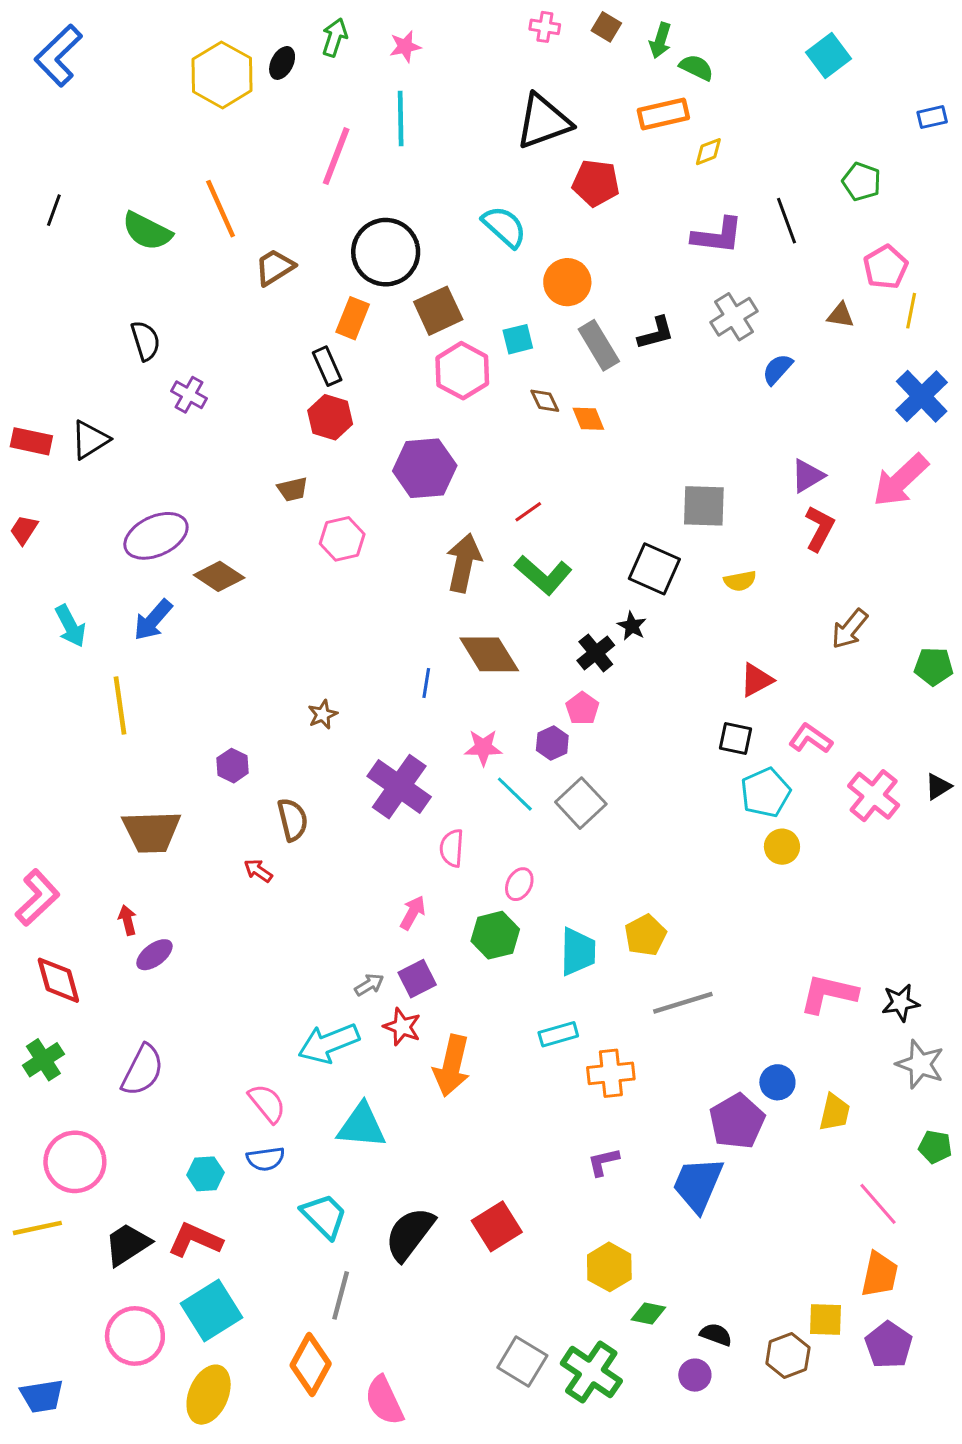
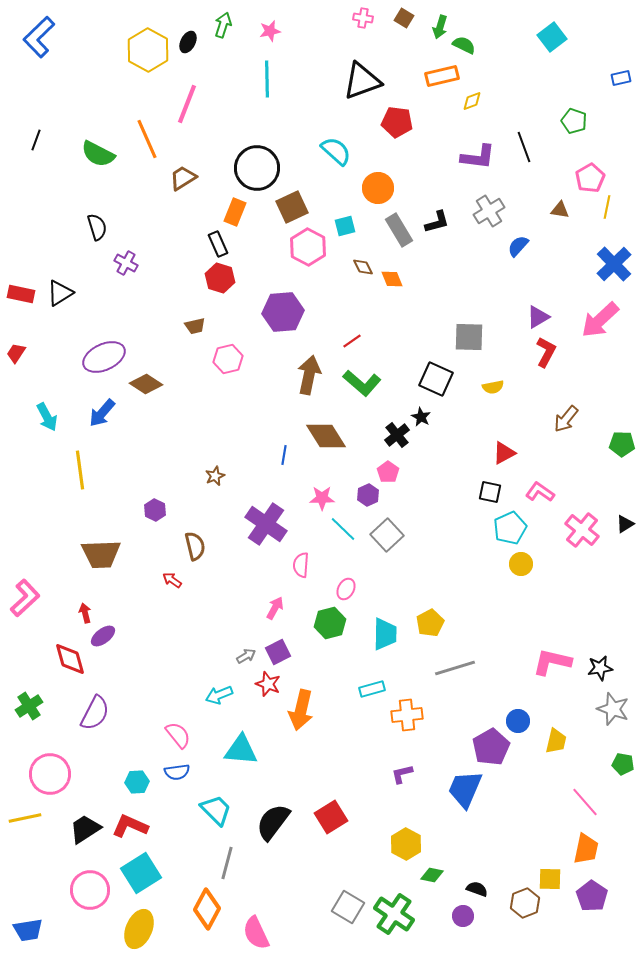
pink line: (336, 156) -> (187, 104), moved
red diamond: (58, 980) -> (70, 659), moved
cyan arrow: (329, 1043) -> (219, 695), size x0.7

